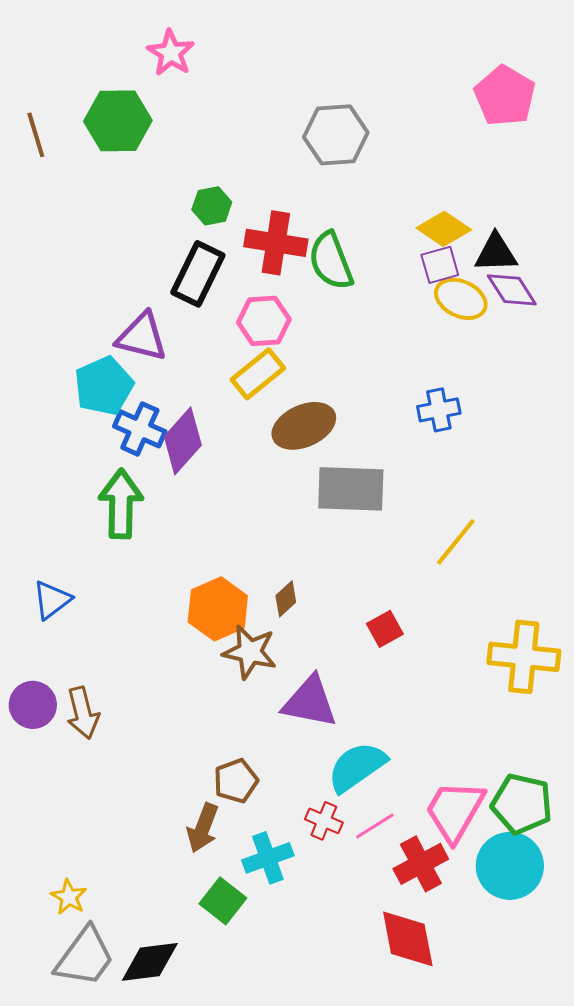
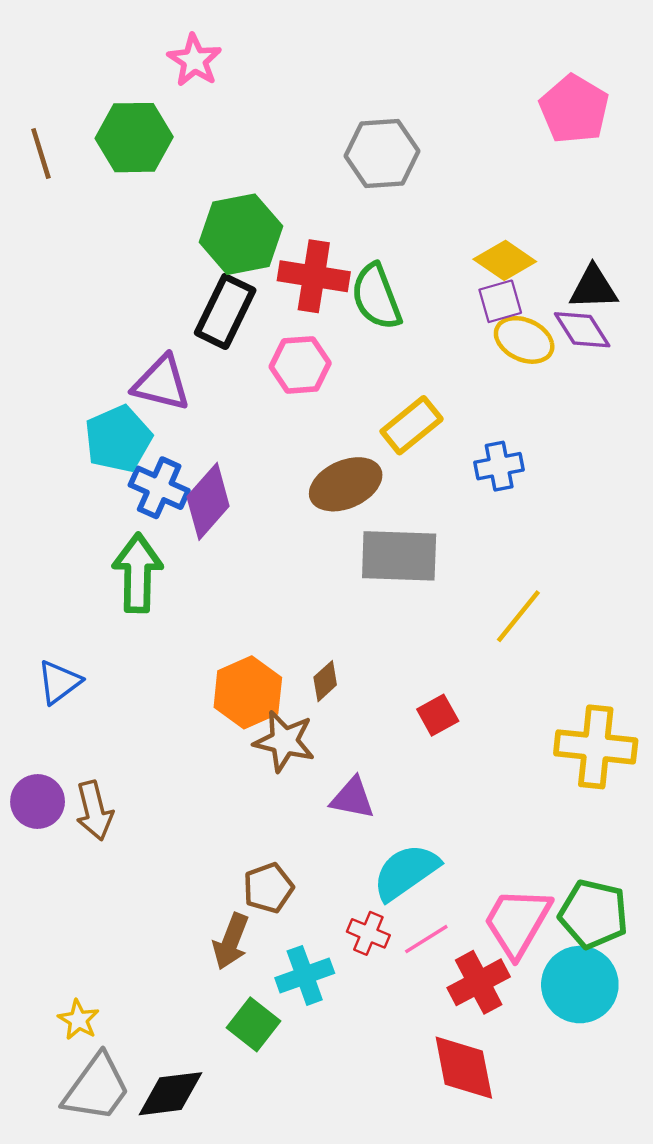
green hexagon: (212, 206) -> (241, 234), size x1.8
black triangle: (496, 253) -> (593, 288), moved
yellow rectangle: (258, 374) -> (412, 425), moved
purple triangle: (310, 702) -> (352, 798), size x0.7

